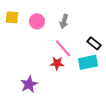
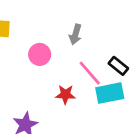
pink circle: (37, 21) -> (40, 54), moved
pink line: (63, 48) -> (90, 73), moved

